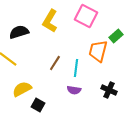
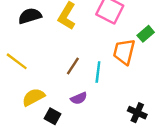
black semicircle: (19, 32) -> (30, 16), moved
purple semicircle: (74, 90) -> (79, 98), moved, turned -32
black cross: (109, 90) -> (137, 113), moved

